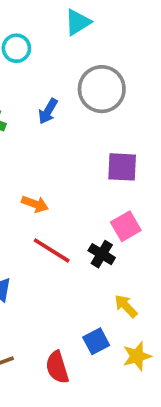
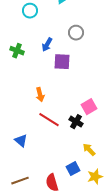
gray circle: (102, 89) -> (76, 33), size x0.6
purple square: (122, 167) -> (62, 62), moved
orange arrow: (35, 204) -> (40, 95), turned 56

